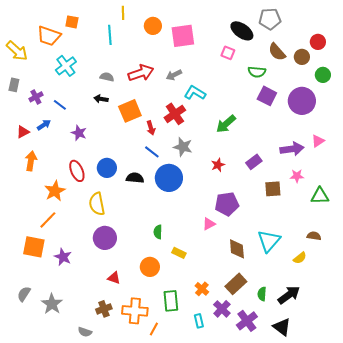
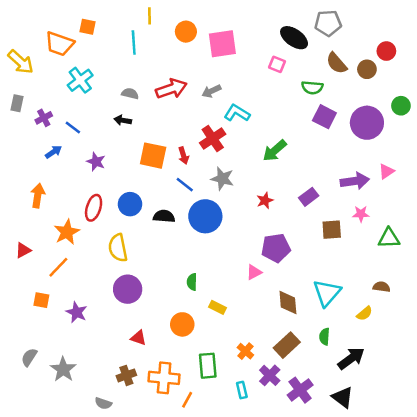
green circle: (323, 75) -> (401, 106), moved
orange square: (130, 111) -> (153, 156), moved, turned 35
red triangle: (23, 132) -> (23, 250), moved
red ellipse: (77, 171) -> (94, 208), turned 40
orange square: (34, 247) -> (41, 300), size x0.6
green semicircle: (262, 294) -> (324, 337), moved

